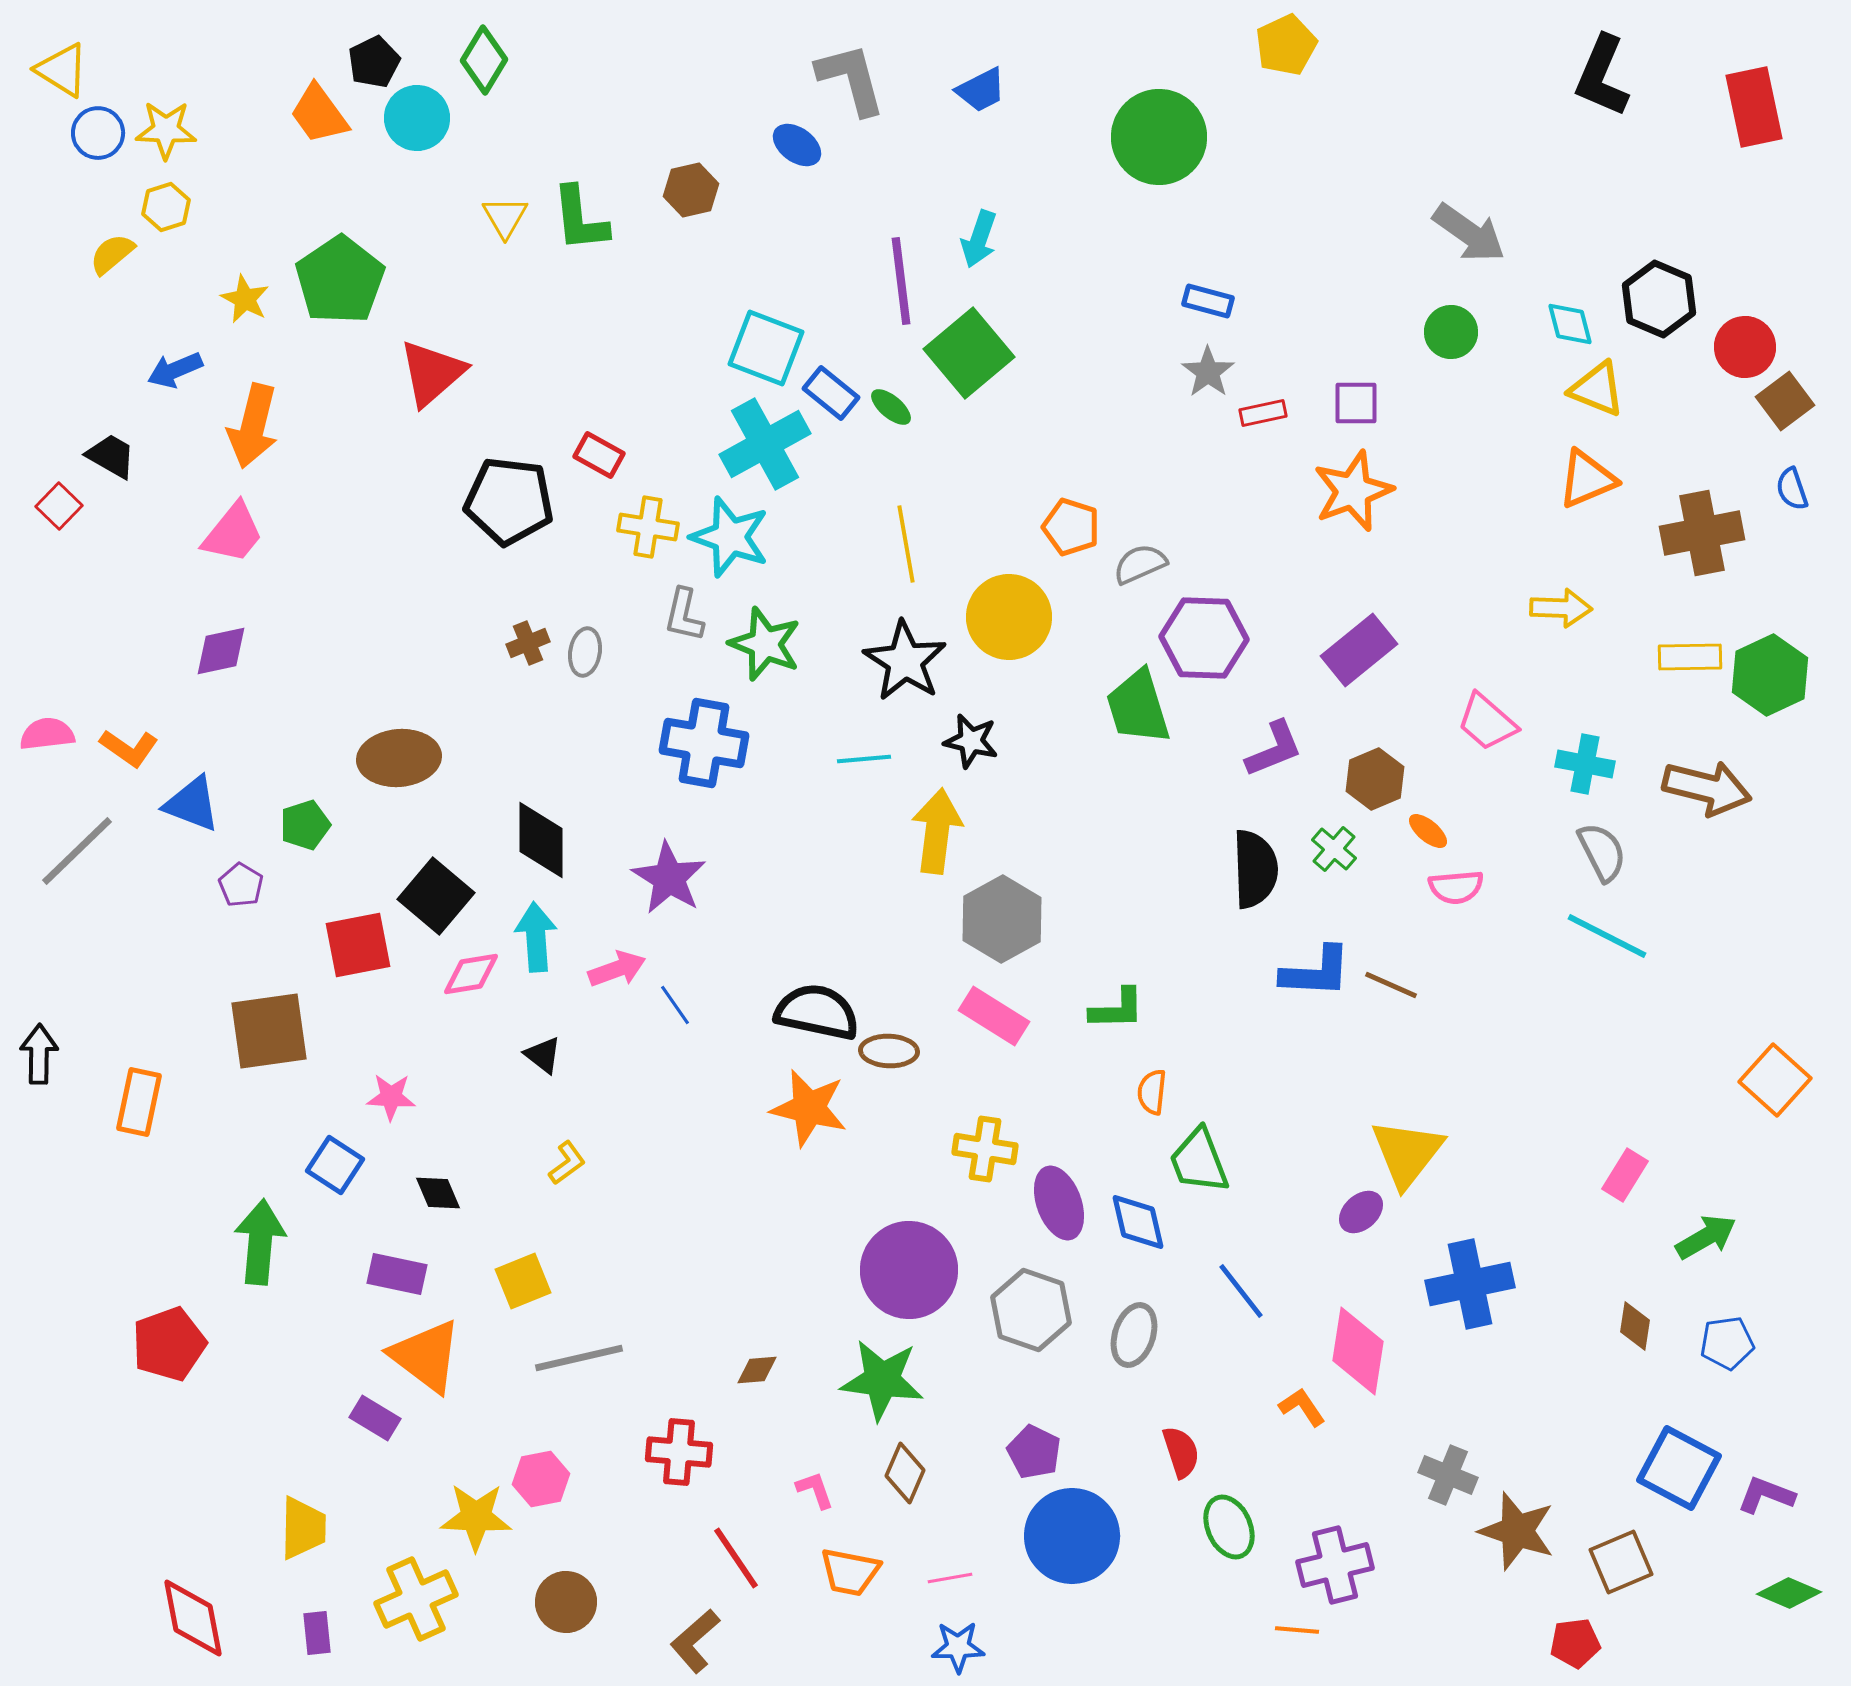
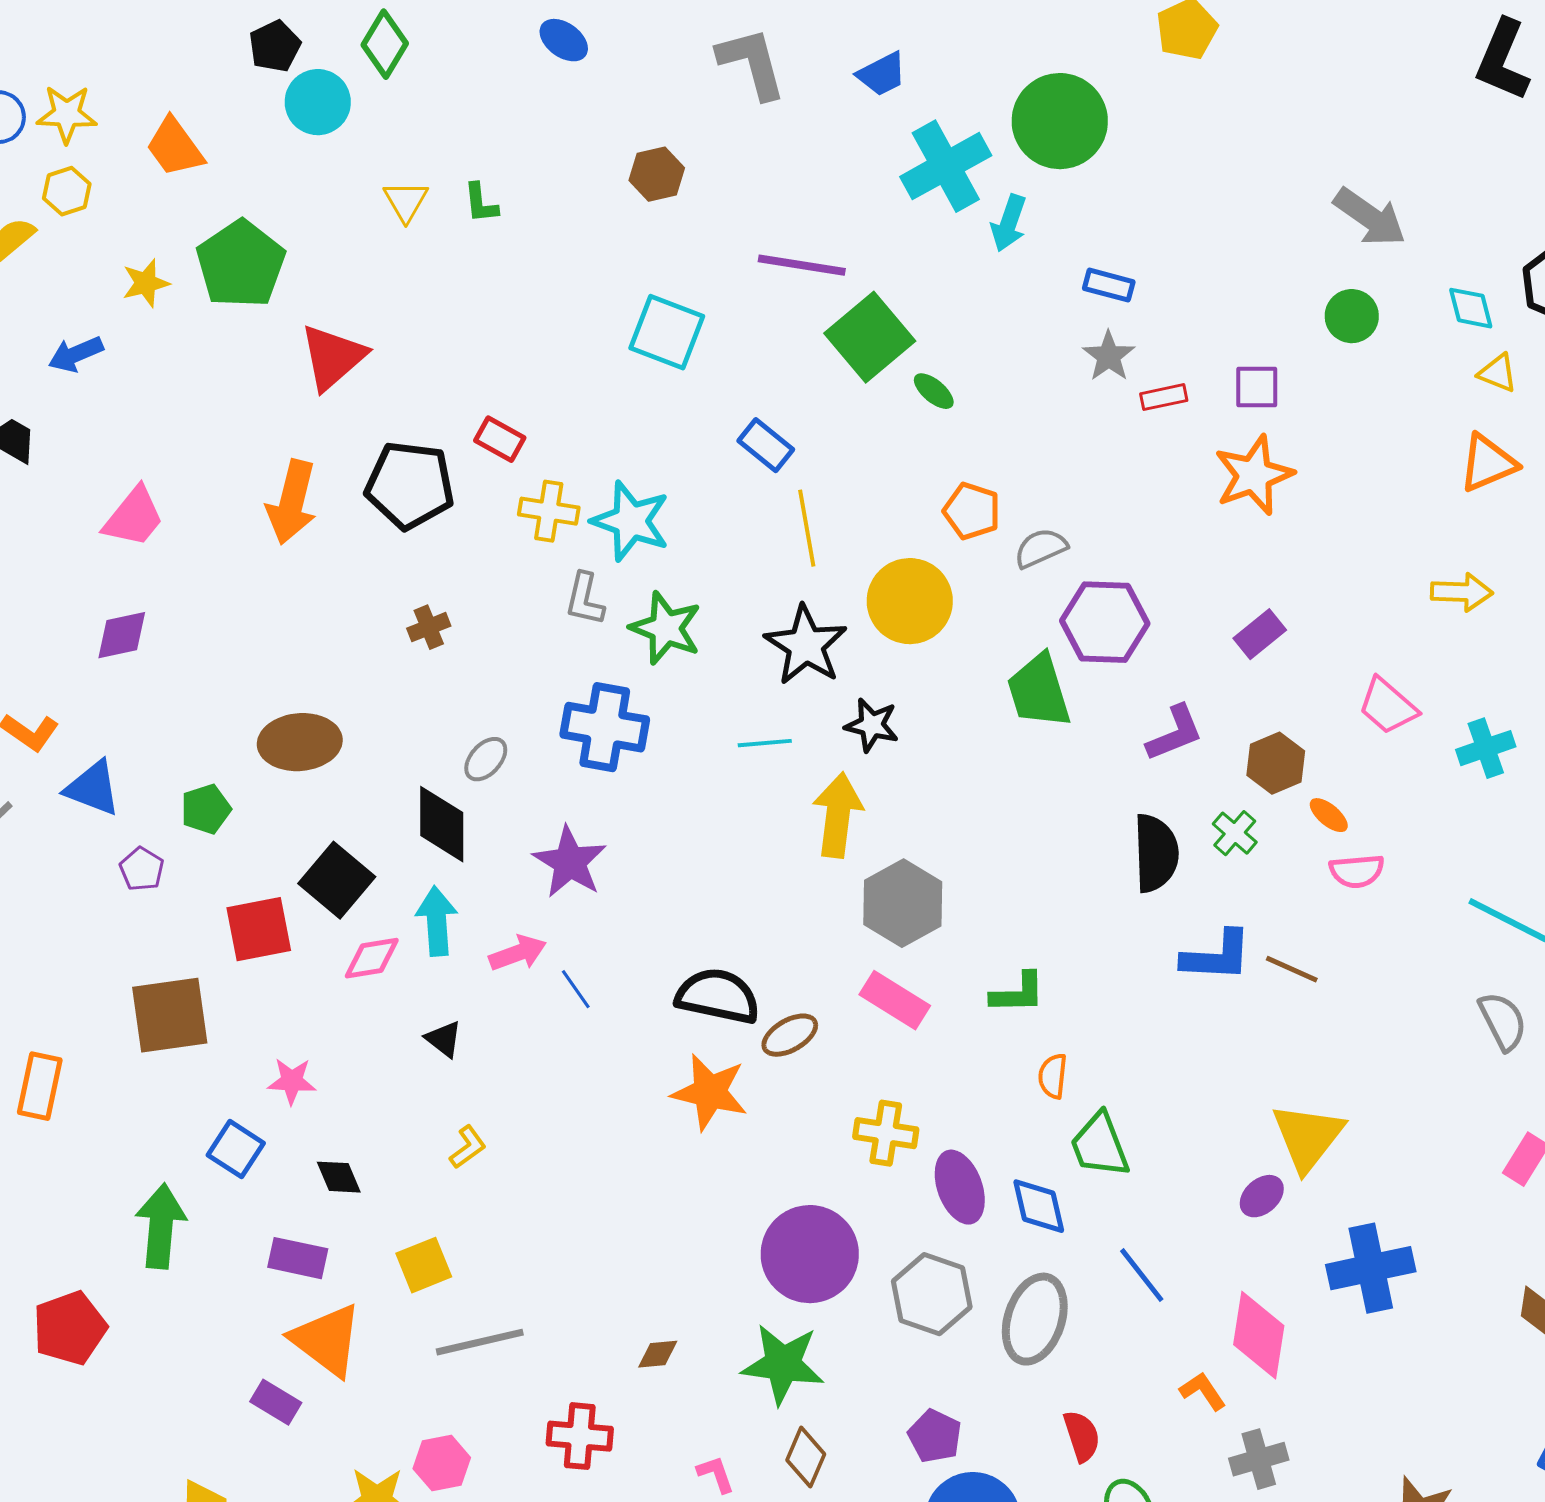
orange trapezoid: (319, 114) -> (175, 147), moved
blue ellipse: (797, 145) -> (564, 40), moved
brown hexagon: (691, 190) -> (657, 174), moved
green L-shape: (580, 219) -> (481, 203), size x0.6
cyan arrow: (979, 239) -> (1009, 223), moved
purple line: (901, 281) -> (802, 265), turned -74
yellow star: (245, 299) -> (146, 283), turned 30
yellow triangle: (1597, 389) -> (1498, 373), size x0.7
blue rectangle: (831, 393) -> (766, 445), moved
green ellipse: (891, 407) -> (934, 391), moved
orange arrow: (253, 426) -> (292, 502), moved
cyan cross: (765, 444) -> (946, 166), moved
purple rectangle: (1359, 650) -> (1260, 634), size x0.7
gray ellipse: (585, 652) -> (486, 759), moved, turned 33
cyan cross: (1585, 764) -> (1486, 748), turned -30
gray semicircle: (1602, 852) -> (1503, 1021), moved
brown ellipse: (889, 1051) -> (790, 1035), turned -32
gray ellipse: (1134, 1335) -> (1035, 1319), size x1.4
gray cross: (1448, 1475) -> (1259, 1459), moved, turned -38

